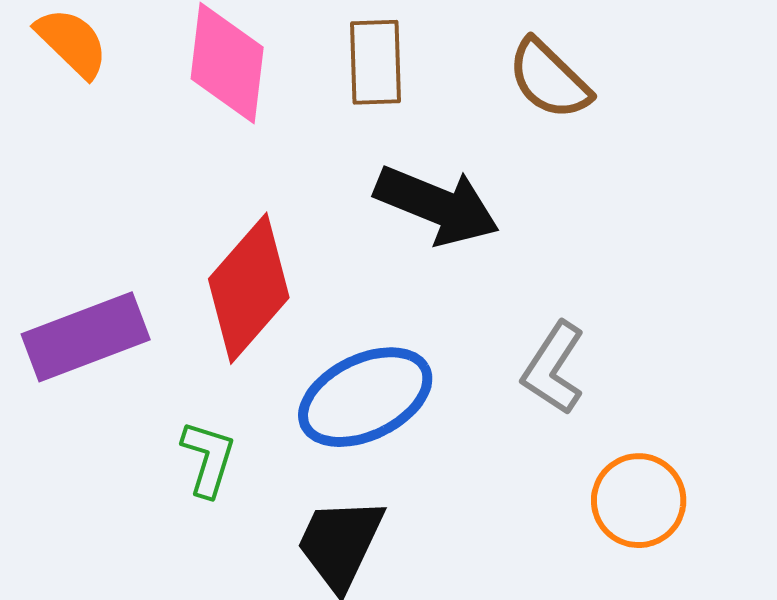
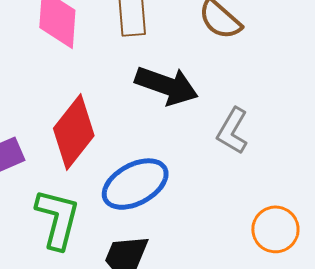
gray L-shape: (554, 368) -> (233, 131), moved
green L-shape: (208, 459) -> (58, 219), size x1.6

